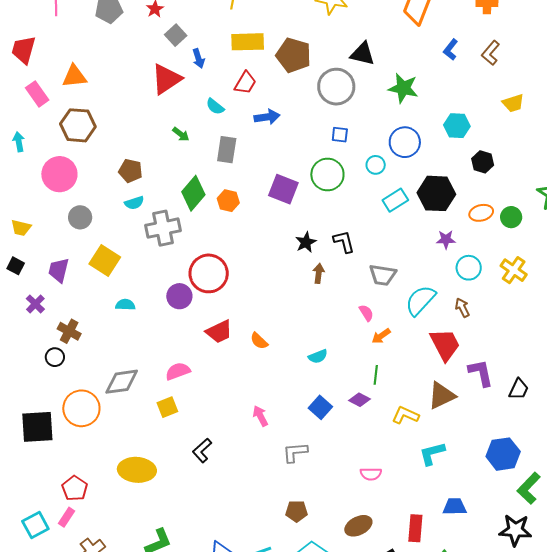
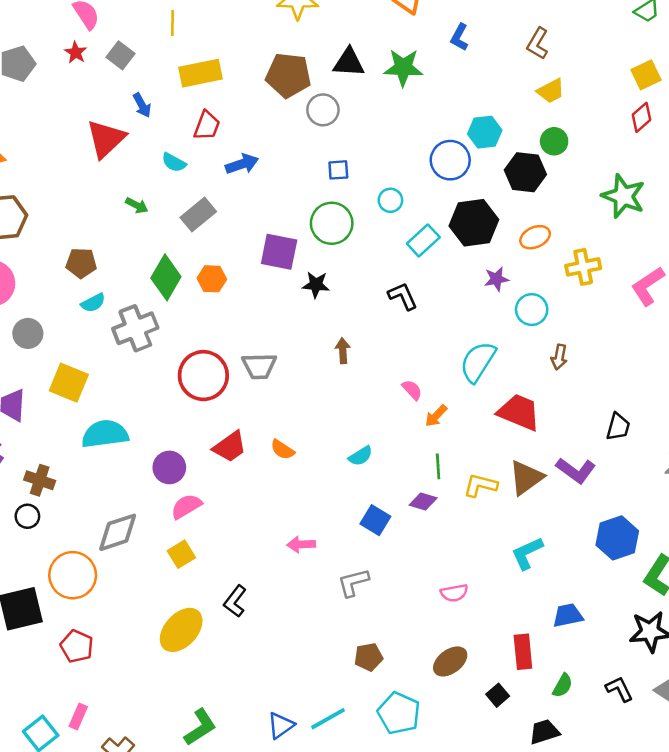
gray square: (176, 35) -> (120, 55), moved
brown L-shape: (491, 53) -> (538, 44), moved
brown pentagon: (294, 55) -> (288, 75), moved
gray circle: (336, 87) -> (323, 110), size x0.7
green star: (403, 88) -> (403, 68), moved
blue circle: (405, 142) -> (450, 160), moved
gray rectangle: (227, 150) -> (198, 215), turned 52
black hexagon: (483, 162) -> (525, 172), size x1.4
green circle: (511, 217) -> (554, 141), moved
black star: (306, 242) -> (316, 285), moved, turned -30
black L-shape: (344, 242) -> (403, 296), moved
yellow cross: (514, 270) -> (583, 267), moved, turned -36
gray trapezoid: (383, 275) -> (259, 366), moved
purple circle: (179, 296) -> (169, 467), moved
cyan semicircle: (125, 305) -> (105, 434), size x1.8
brown arrow: (462, 308) -> (559, 357), moved, turned -132
red trapezoid: (445, 345) -> (519, 412), turned -30
purple L-shape: (481, 373) -> (576, 470), moved, turned 148
black trapezoid: (519, 389) -> (618, 427), moved
yellow L-shape: (405, 415) -> (480, 485), moved
pink arrow: (260, 416) -> (301, 544), turned -55
yellow ellipse: (137, 470) -> (181, 630), moved, turned -42
red pentagon: (75, 488) -> (77, 646), moved

